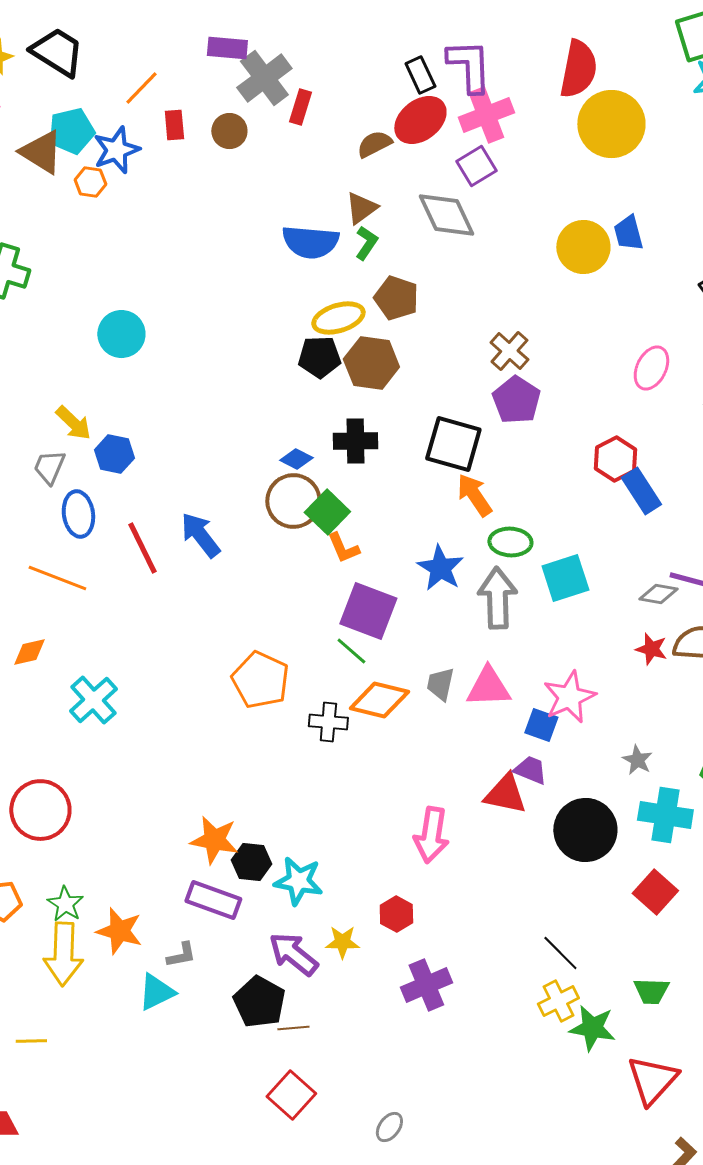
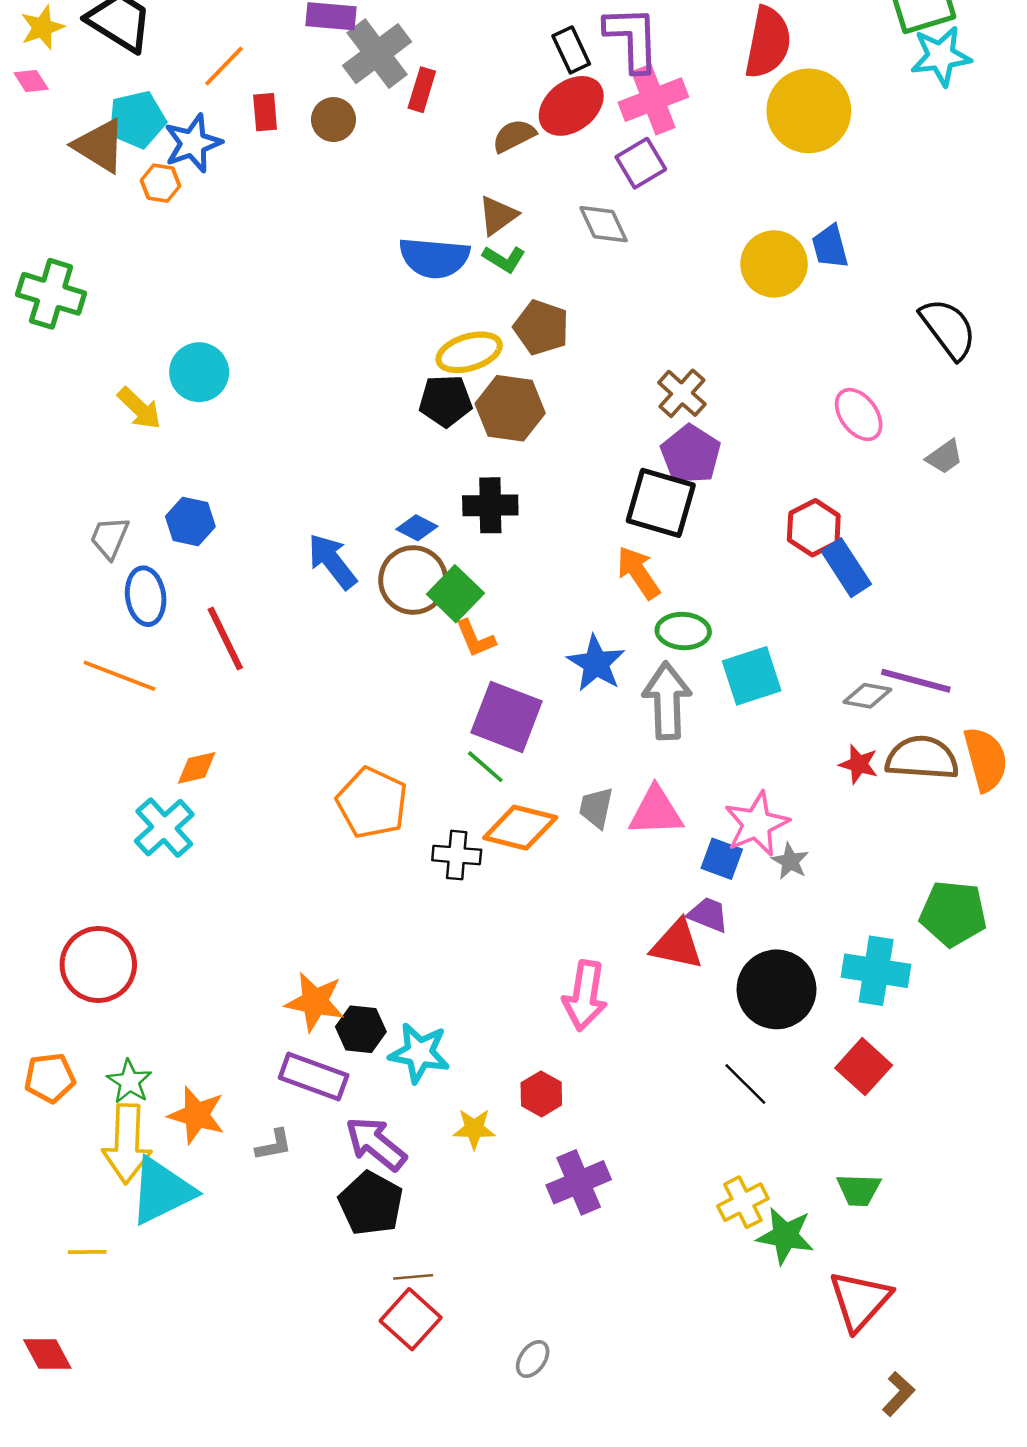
gray diamond: (446, 215) -> (604, 224), size x0.7
green L-shape: (366, 243) -> (504, 259), turned 88
pink ellipse: (651, 368) -> (859, 415), turned -63
yellow arrow: (73, 423) -> (139, 408), moved
black square: (453, 444) -> (661, 503), moved
blue arrow: (200, 535) -> (332, 561), moved
orange diamond: (29, 652) -> (197, 768), moved
gray star: (637, 760) -> (790, 861), moved
black line: (560, 953) -> (745, 1084), moved
purple arrow: (293, 954) -> (376, 1144), moved
cyan triangle: (156, 992) -> (162, 1191), moved, size x1.5
brown line: (293, 1028) -> (413, 1277), moved

